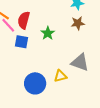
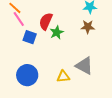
red semicircle: (24, 20) -> (46, 21), moved
blue circle: (35, 83) -> (27, 75), moved

